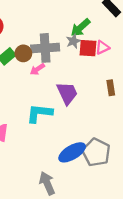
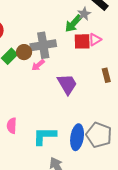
gray star: (73, 41) -> (84, 14), moved
cyan L-shape: (39, 113) -> (45, 136), moved
blue ellipse: (72, 152) -> (77, 137), turned -45

